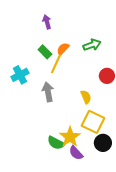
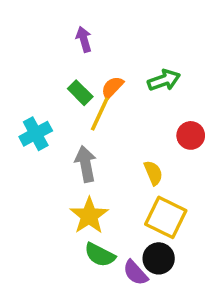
yellow star: (70, 137) -> (89, 216), moved
black circle: (103, 143) -> (159, 258), moved

